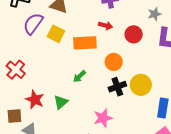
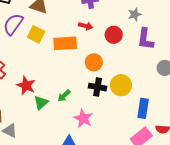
green arrow: (79, 76) -> (64, 96), moved
black cross: (117, 87) -> (98, 87), turned 30
red star: (35, 100) -> (26, 85), moved
pink star: (103, 118) -> (83, 118), turned -30

